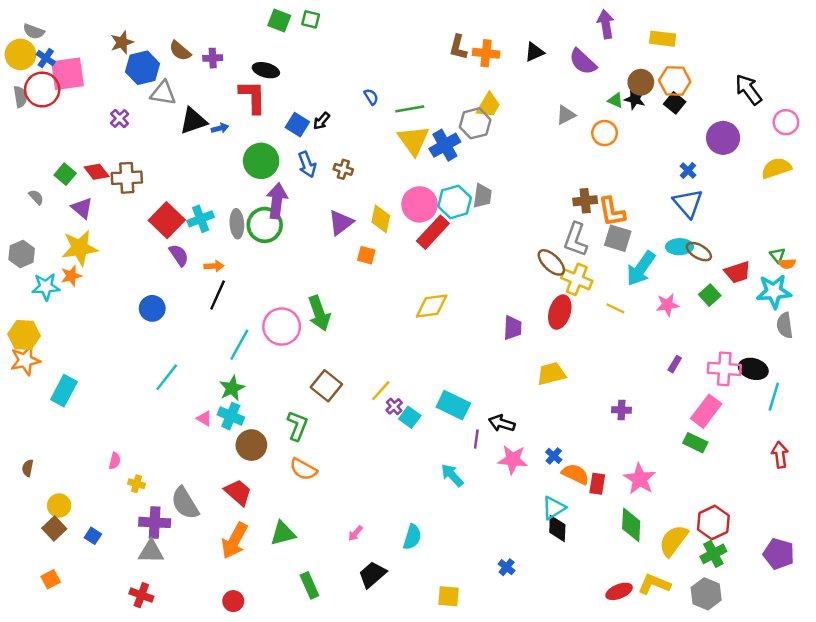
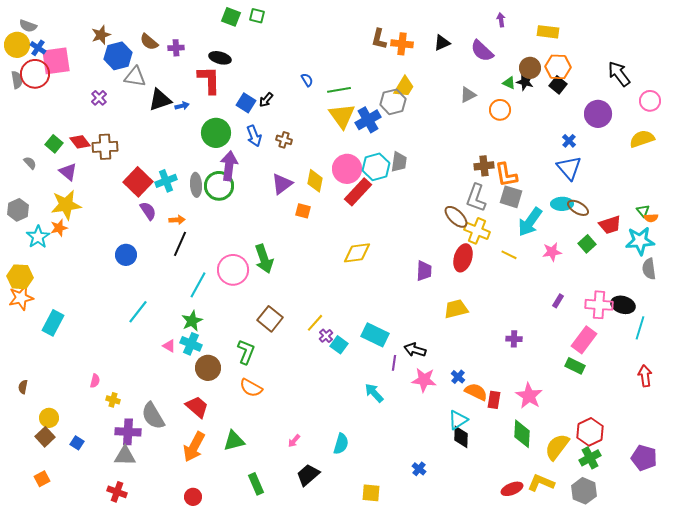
purple arrow: (606, 24) -> (501, 20), size x0.6
cyan star: (46, 287) -> (38, 237), turned -30

